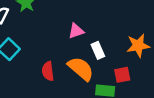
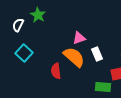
orange semicircle: (81, 69) -> (74, 57), moved

